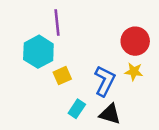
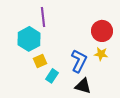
yellow square: (62, 76) -> (40, 61), moved
cyan rectangle: (77, 109) -> (52, 76), moved

